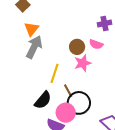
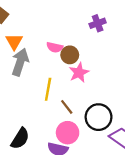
pink semicircle: (96, 44) -> (55, 47), moved
black semicircle: (43, 100) -> (20, 138), moved
black circle: (79, 103) -> (99, 117), moved

